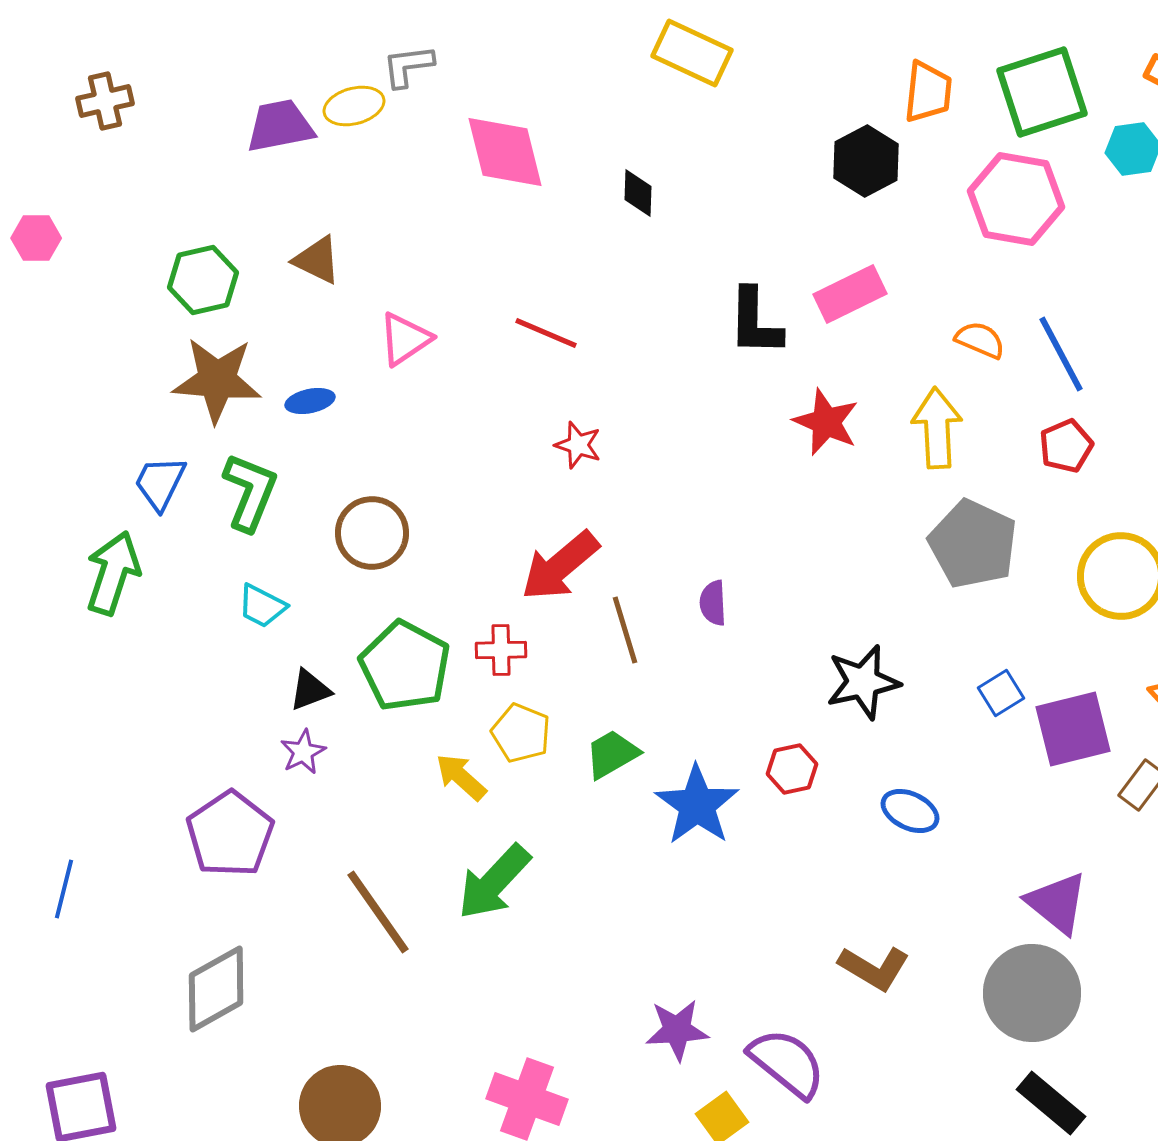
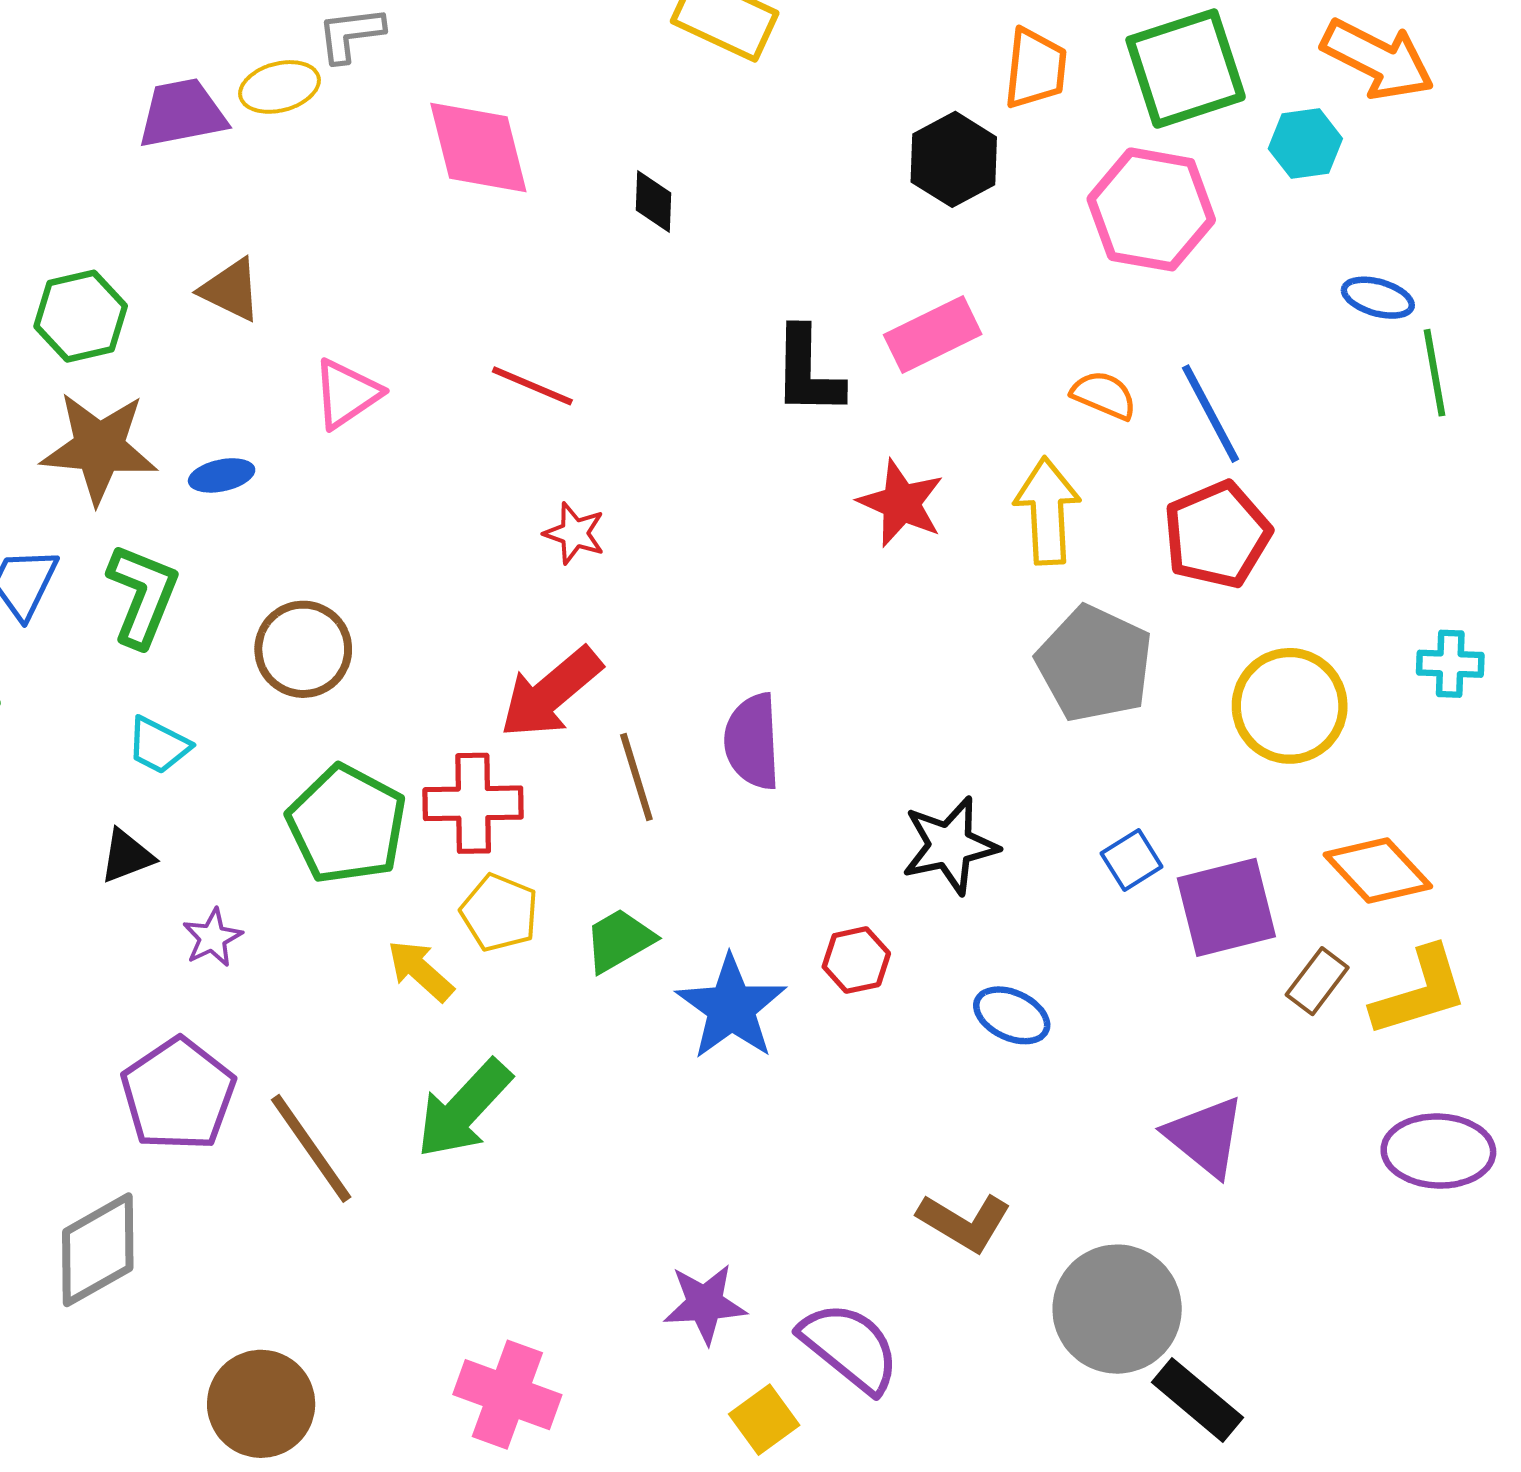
red pentagon: (1066, 446) -> (1217, 535), size x1.5
purple semicircle: (713, 603) -> (752, 741), size x1.6
red cross: (501, 650) -> (473, 803), size x1.5
black triangle: (310, 690) -> (127, 856), moved
purple pentagon: (230, 834) -> (178, 1094), moved
gray circle: (1032, 993) -> (1117, 1309), moved

